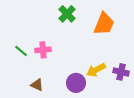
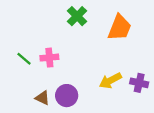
purple circle: (76, 83) -> (67, 96), moved

